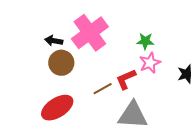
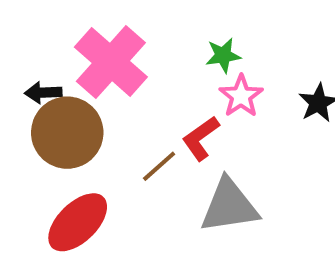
brown circle: (61, 63) -> (67, 133), size x1.4

